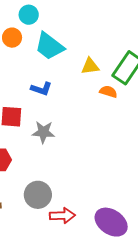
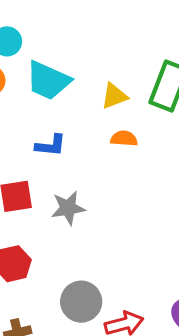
orange semicircle: (108, 92) -> (124, 139), moved

